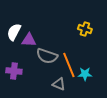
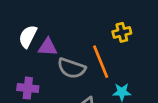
yellow cross: (85, 29) -> (122, 32), turned -32
orange line: (69, 65) -> (101, 62), moved

